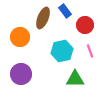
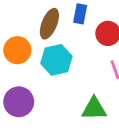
blue rectangle: (65, 11) -> (80, 14), turned 48
cyan hexagon: (62, 51) -> (56, 60), moved

